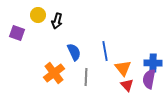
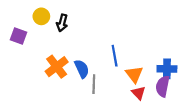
blue semicircle: (74, 52) -> (82, 69), moved
orange cross: (54, 73) -> (57, 67), moved

